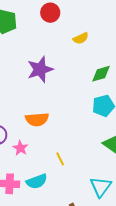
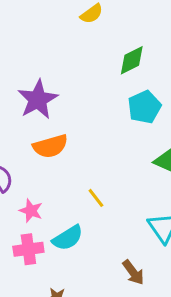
purple star: (40, 69) -> (38, 100), moved
pink star: (20, 148) -> (31, 211), moved

